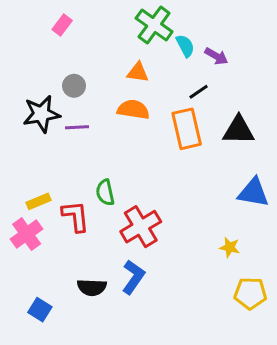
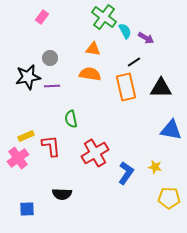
green semicircle: (105, 193) -> (71, 119), moved
blue L-shape: (133, 277) -> (126, 173), moved
blue square: (40, 310) -> (27, 209), turned -35

